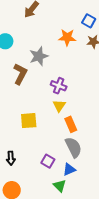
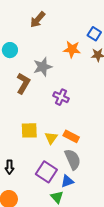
yellow triangle: (59, 106) -> (51, 138), moved
orange rectangle: (71, 124) -> (71, 136), turned -42
purple square: (48, 161) -> (46, 172), size x1.5

